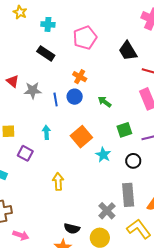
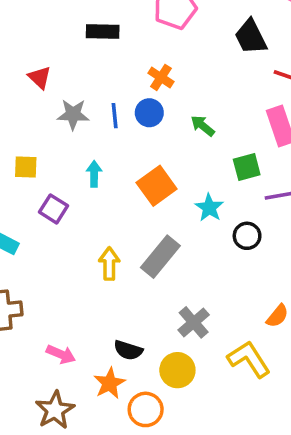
black rectangle: (46, 53) -> (103, 31), turned -36
gray star: (33, 90) -> (73, 114), moved
green square: (124, 130) -> (247, 167), moved
cyan star: (103, 155) -> (209, 208), moved
gray rectangle: (128, 195) -> (160, 257), moved, turned 40
pink arrow: (21, 235) -> (61, 354), moved

